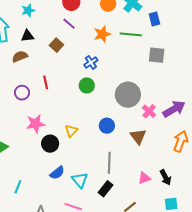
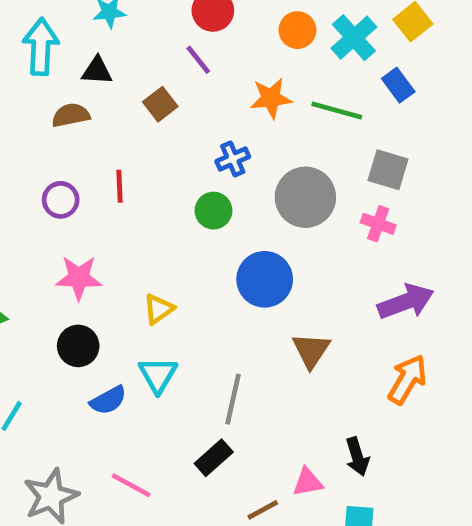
blue rectangle: (154, 19) -> (398, 85), turned -32
gray circle: (128, 95) -> (305, 197), moved
pink cross: (149, 111) -> (378, 224), moved, turned -32
blue circle: (107, 126) -> (265, 279), moved, size x1.5
black circle: (50, 144) -> (78, 346), moved
pink triangle: (144, 178) -> (308, 482), moved
cyan triangle: (80, 180) -> (158, 375), moved

